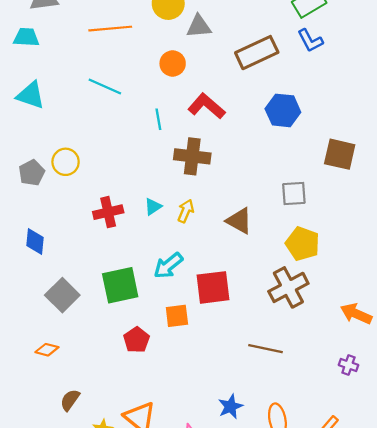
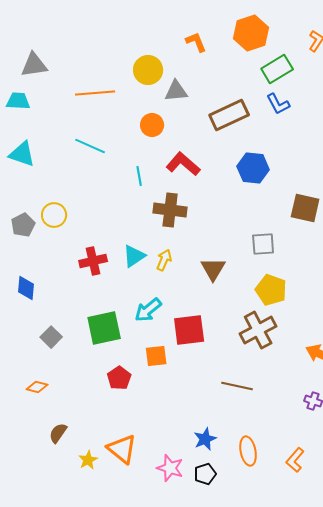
cyan triangle: (153, 207) -> (134, 256), size x1.4
brown triangle: (239, 221) -> (213, 269), turned 32
gray square: (62, 295) -> (51, 337), size x0.7

